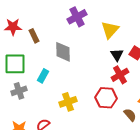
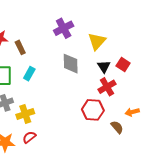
gray diamond: (63, 52) -> (71, 64), moved
cyan rectangle: (43, 76) -> (29, 74), moved
yellow cross: (68, 102) -> (25, 114), moved

